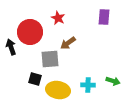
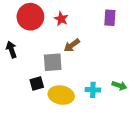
red circle: (30, 32) -> (30, 17), moved
black square: (35, 79) -> (37, 83), turned -32

